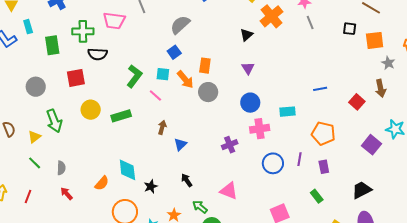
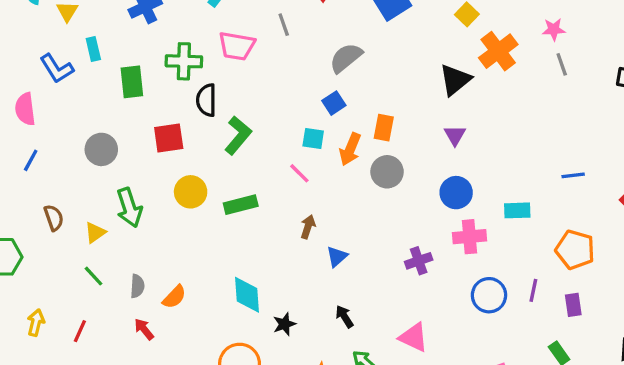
black triangle: (246, 35) -> (455, 80), size x1.5
black semicircle: (98, 54) -> (206, 100), turned 84
green L-shape: (134, 76) -> (238, 135), moved
orange arrow: (185, 80) -> (350, 149), turned 60
orange semicircle: (102, 183) -> (174, 297), moved

